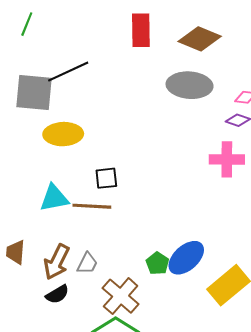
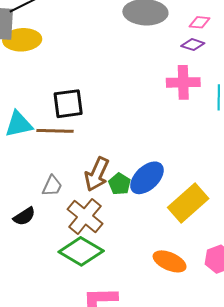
yellow ellipse: (63, 134) -> (22, 40), moved
black square: (106, 178) -> (68, 104), size x1.4
brown arrow: (57, 262) -> (97, 174), moved

